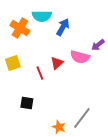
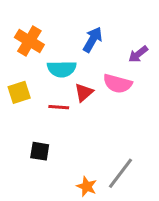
cyan semicircle: (42, 16) -> (62, 69), moved
purple arrow: (98, 45) -> (138, 54), moved
red line: (40, 73) -> (59, 107), turned -64

